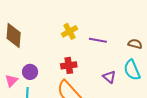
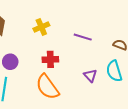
yellow cross: (69, 31) -> (41, 27), moved

